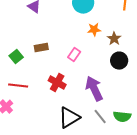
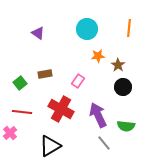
red cross: (57, 83) -> (61, 109), size x1.4
green semicircle: (122, 117) -> (126, 126), moved
black triangle: (69, 118) -> (50, 146), moved

